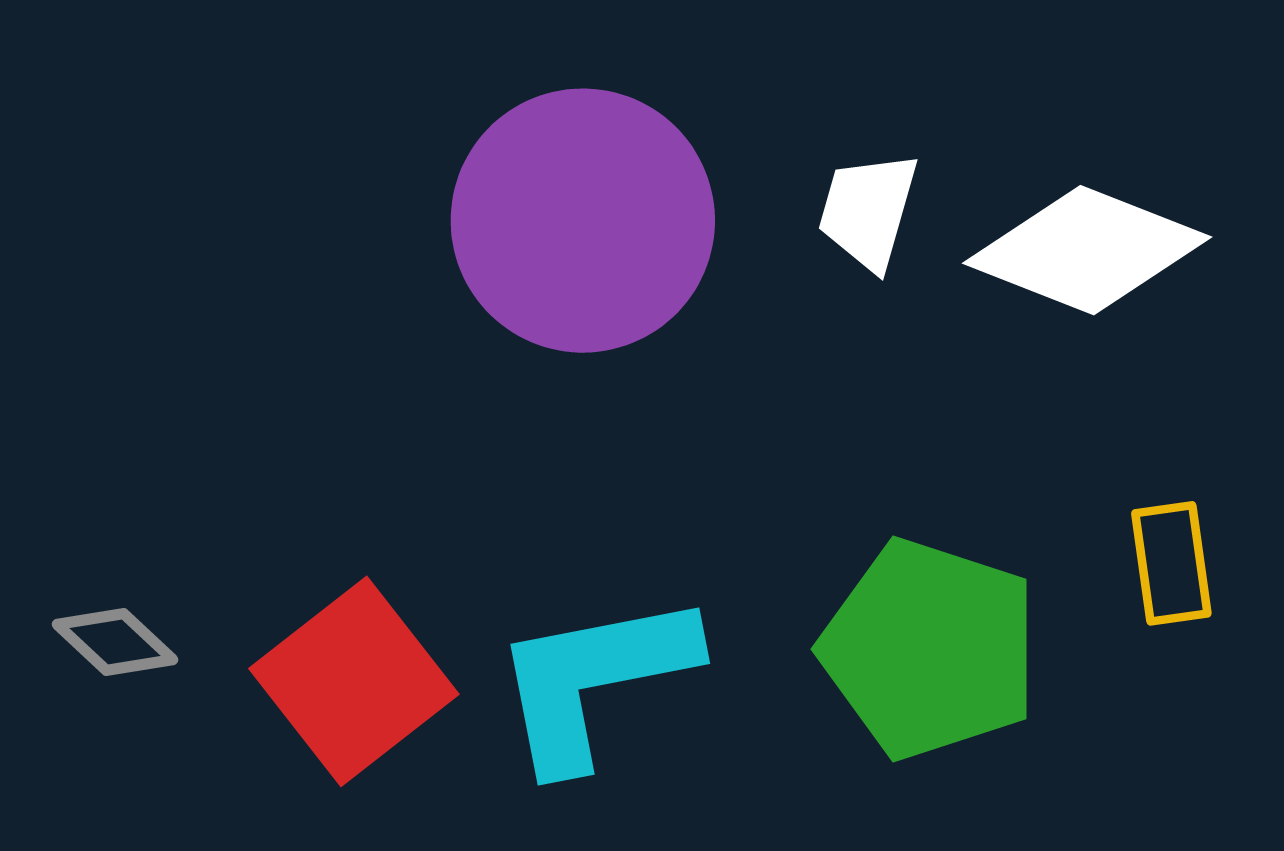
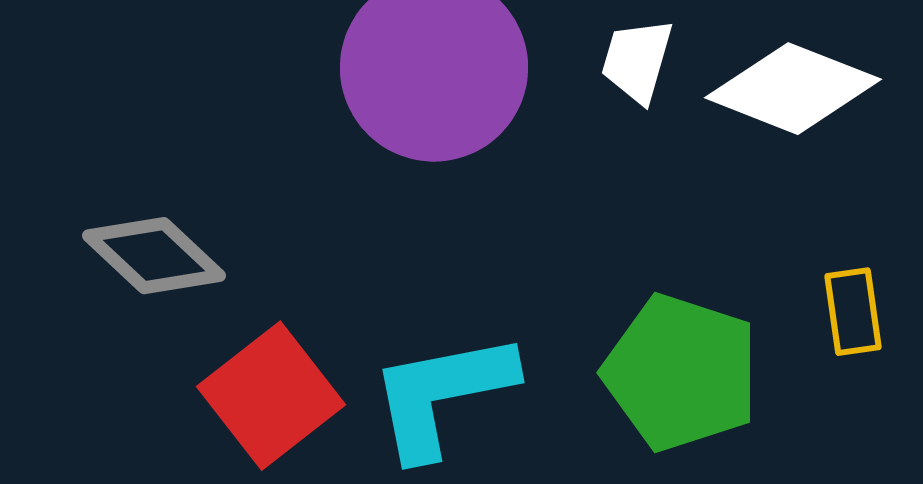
gray diamond: (115, 642) -> (154, 256), moved, size x1.6

